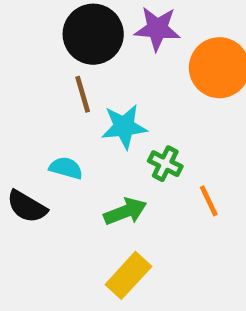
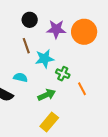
purple star: (157, 29) -> (56, 29), moved
black circle: (93, 34) -> (30, 20), size x0.6

